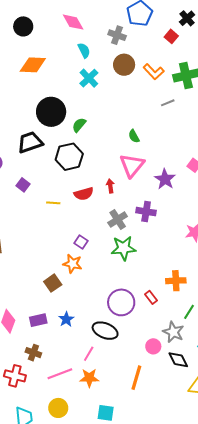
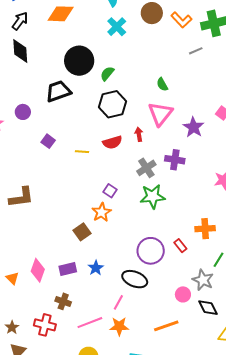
black hexagon: (69, 157) -> (113, 104), moved
purple square: (23, 185) -> (48, 141), moved
orange star: (72, 264) -> (102, 212), turned 30
orange line: (136, 378) -> (166, 326), turned 55

